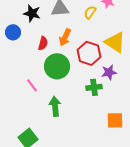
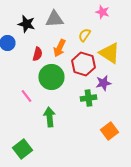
yellow semicircle: (90, 12) -> (84, 35), moved
orange square: (115, 120) -> (109, 131), turned -36

